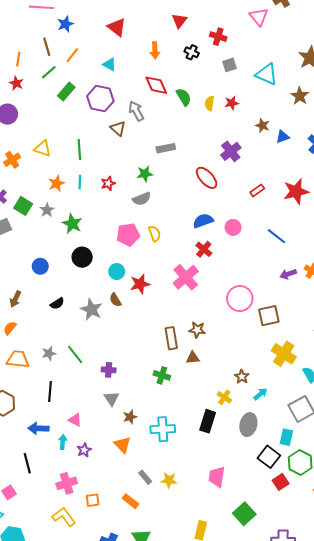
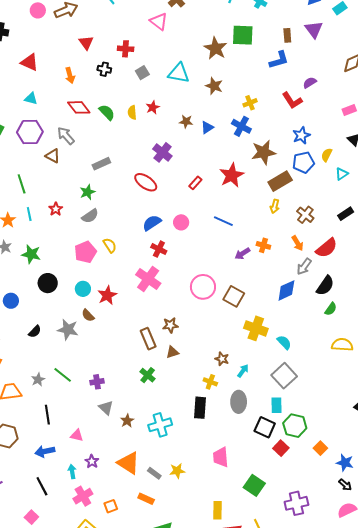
brown square: (269, 316) -> (234, 296), turned -35
green cross: (162, 375) -> (148, 375), turned 35
cyan arrow: (63, 442) -> (72, 472), moved
orange triangle: (122, 445) -> (128, 463), moved, size x1.4

